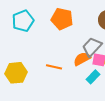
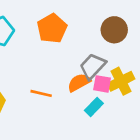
orange pentagon: (62, 19) -> (52, 28), turned 30

